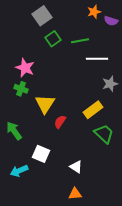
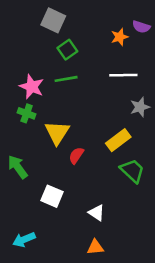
orange star: (94, 12) -> (120, 37), moved
gray square: (42, 16) -> (53, 20), turned -30
green line: (80, 41) -> (66, 79), moved
cyan arrow: (19, 171) -> (24, 240), moved

